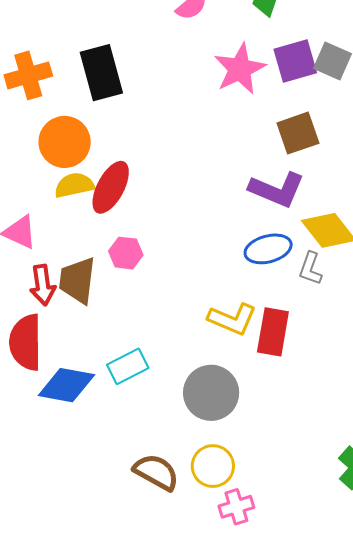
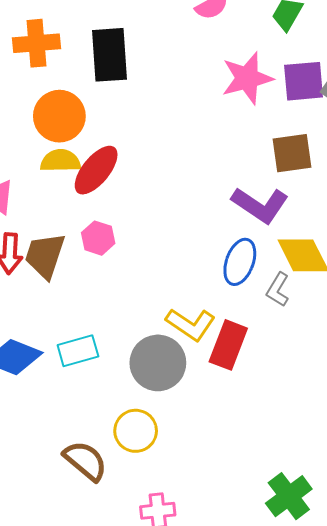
blue ellipse: (268, 249) -> (240, 262), turned -66
gray circle: (211, 393) -> (158, 363), moved
yellow circle: (213, 466) -> (136, 431), moved

